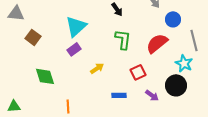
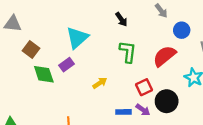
purple rectangle: (74, 49) -> (66, 65), moved
green diamond: (45, 76) -> (44, 74), moved
black circle: (176, 85) -> (167, 101), moved
purple arrow: (152, 95) -> (143, 110), moved

